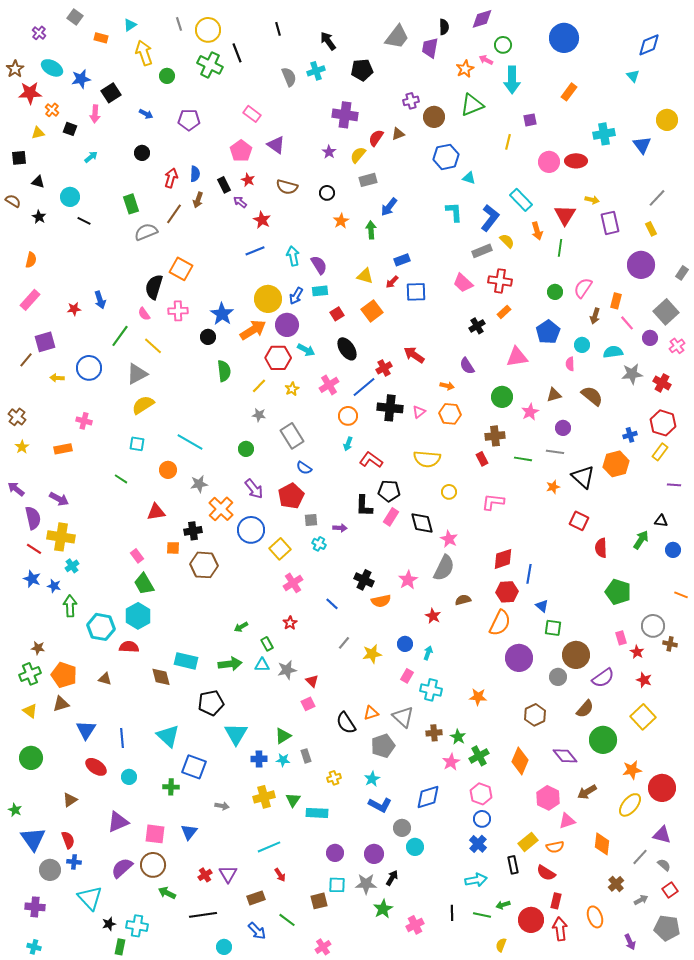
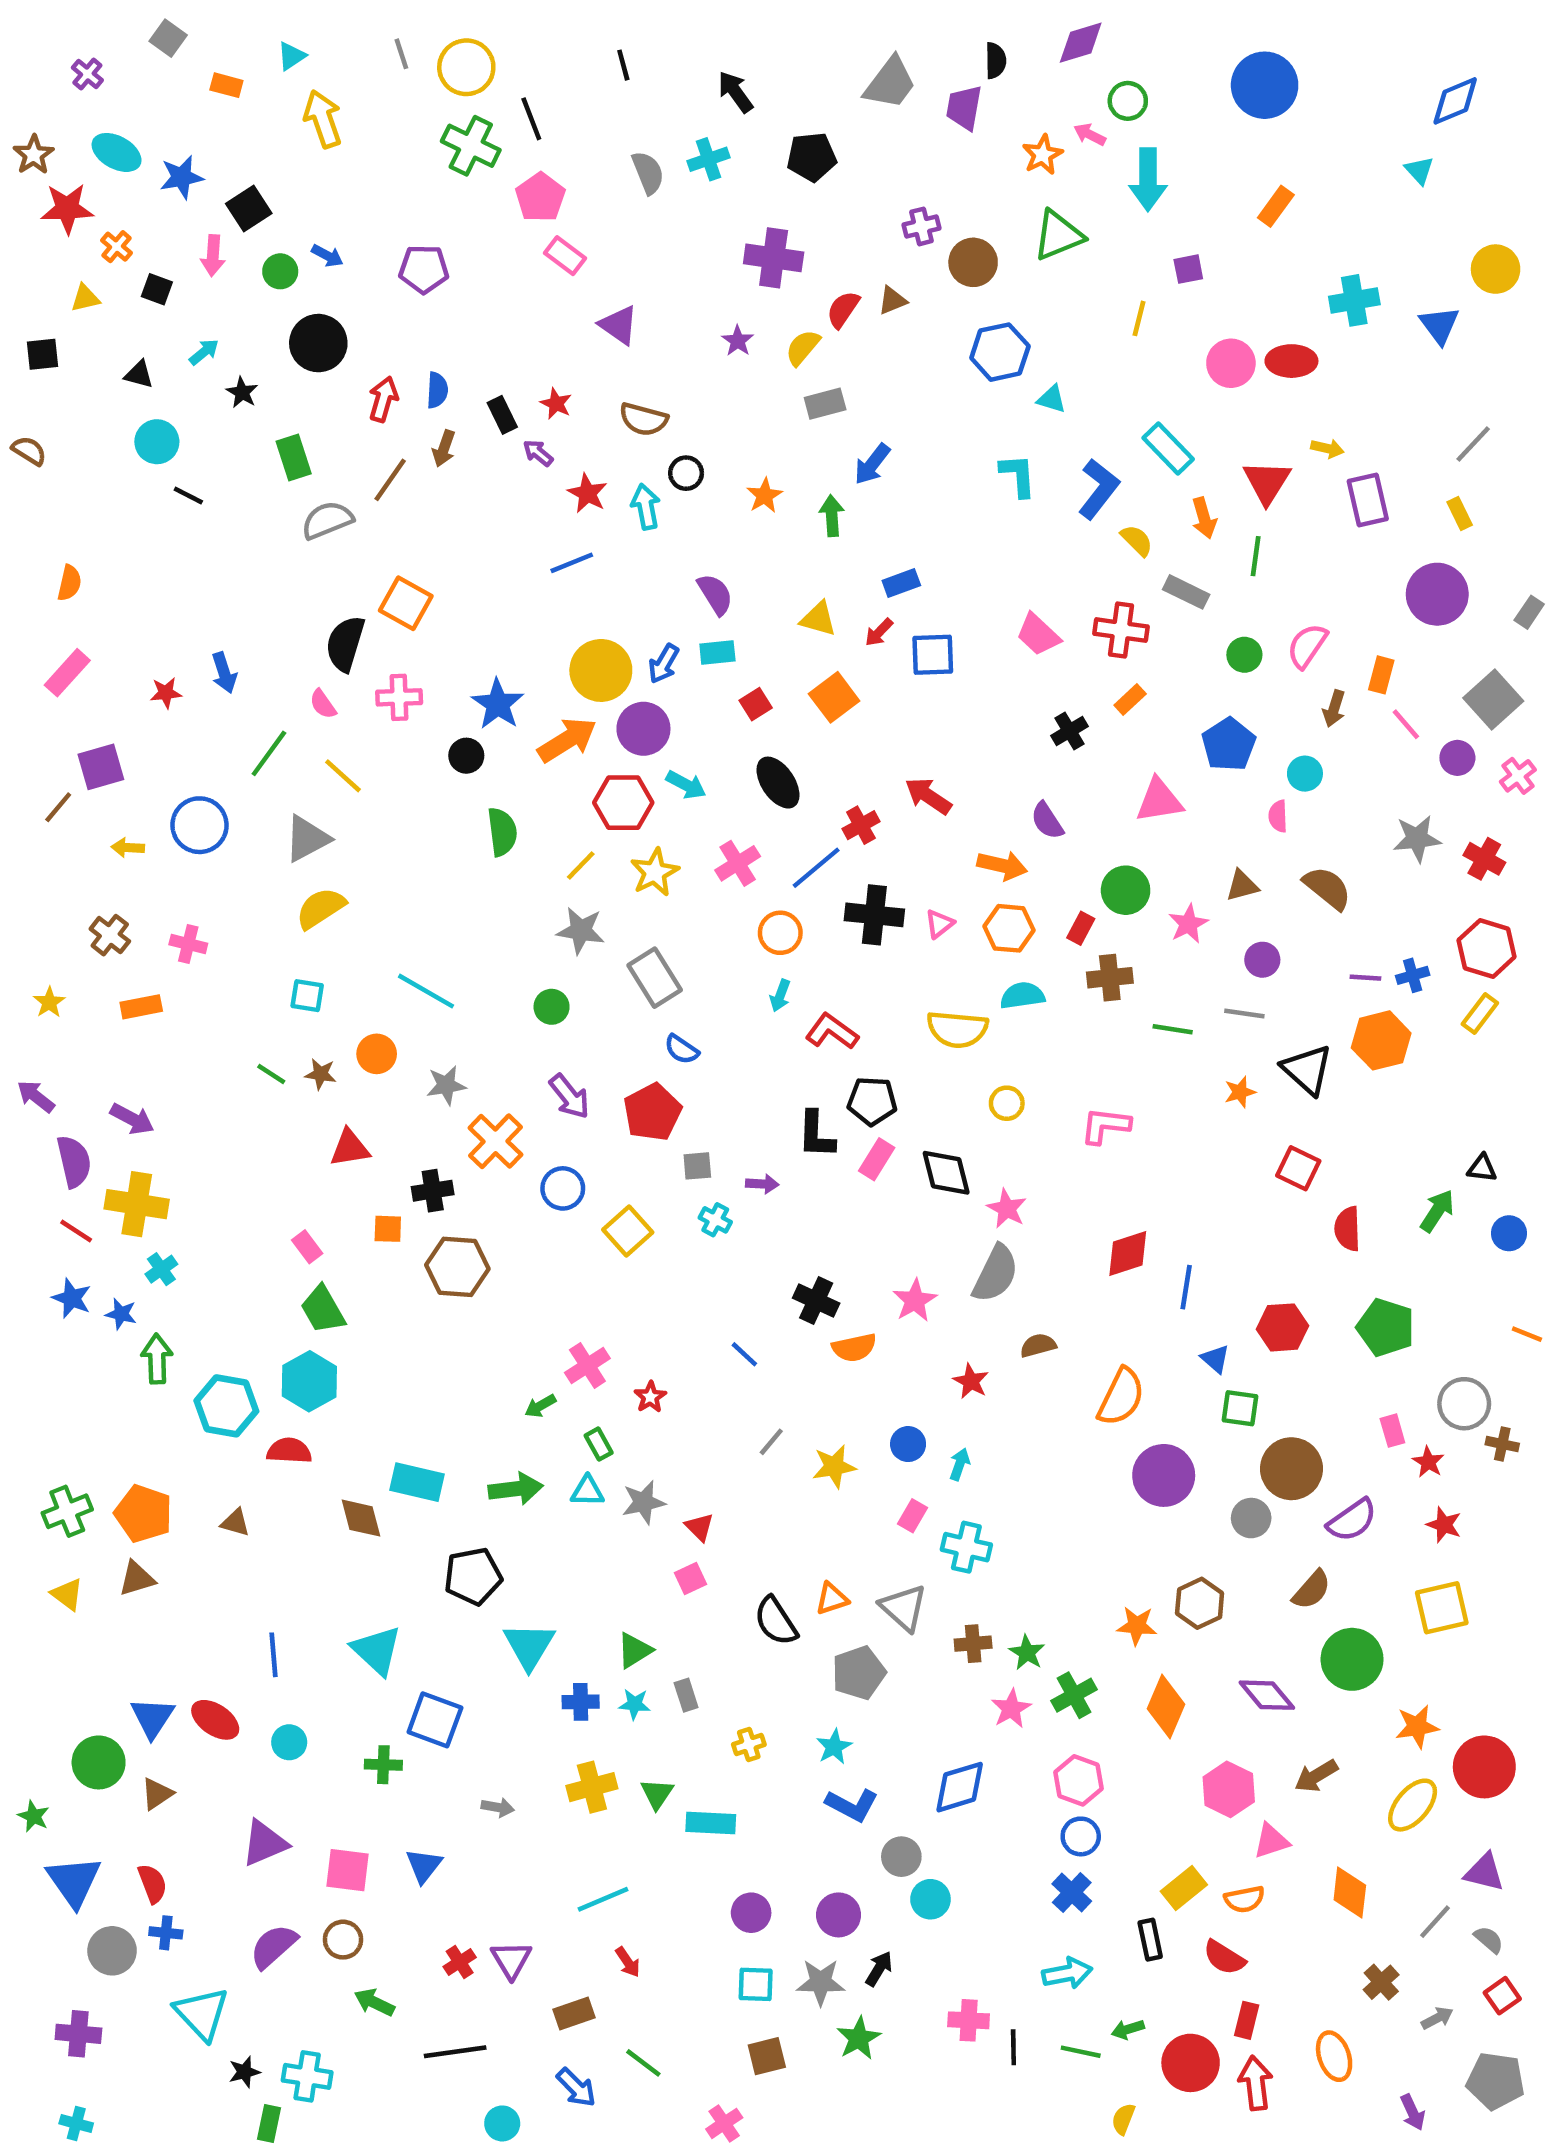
green circle: (167, 76) -> (280, 271), moved
pink pentagon: (241, 151) -> (540, 197), moved
black circle: (142, 153) -> (318, 343), size x1.6
black triangle: (38, 182) -> (139, 374), moved
black circle: (327, 193) -> (686, 473), moved
black star: (39, 217) -> (242, 392), moved
gray rectangle: (482, 251) -> (1186, 592), moved, turned 48
cyan arrow: (293, 256) -> (646, 507), moved
cyan semicircle: (613, 352) -> (1022, 996), moved
orange arrow: (447, 386) -> (1002, 866), size x1.5
yellow star: (292, 389) -> (655, 872), size x1.5
gray star: (259, 415) -> (581, 931), size x1.5
brown cross: (17, 417) -> (110, 935), moved
red rectangle: (482, 459) -> (1081, 928), moved, turned 56
purple line: (674, 485) -> (1365, 978), moved
blue circle: (251, 530) -> (563, 1188), size x0.7
pink cross: (293, 583) -> (587, 1366), moved
red hexagon: (507, 592) -> (1283, 1327), moved
brown star: (38, 648) -> (321, 1074), moved
orange star: (478, 697) -> (1137, 1626), moved
yellow square: (643, 717) -> (1442, 1608), turned 30
blue triangle: (86, 730) -> (152, 1718), moved
green circle: (31, 758) -> (99, 1762), moved
brown circle: (153, 865) -> (343, 1940), size x0.7
brown square: (319, 901) -> (767, 2056), moved
pink cross: (415, 925) -> (969, 2020), moved, turned 30

